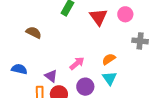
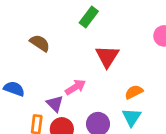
red triangle: (98, 17) -> (107, 56), moved
pink arrow: (77, 63) -> (75, 87), moved

